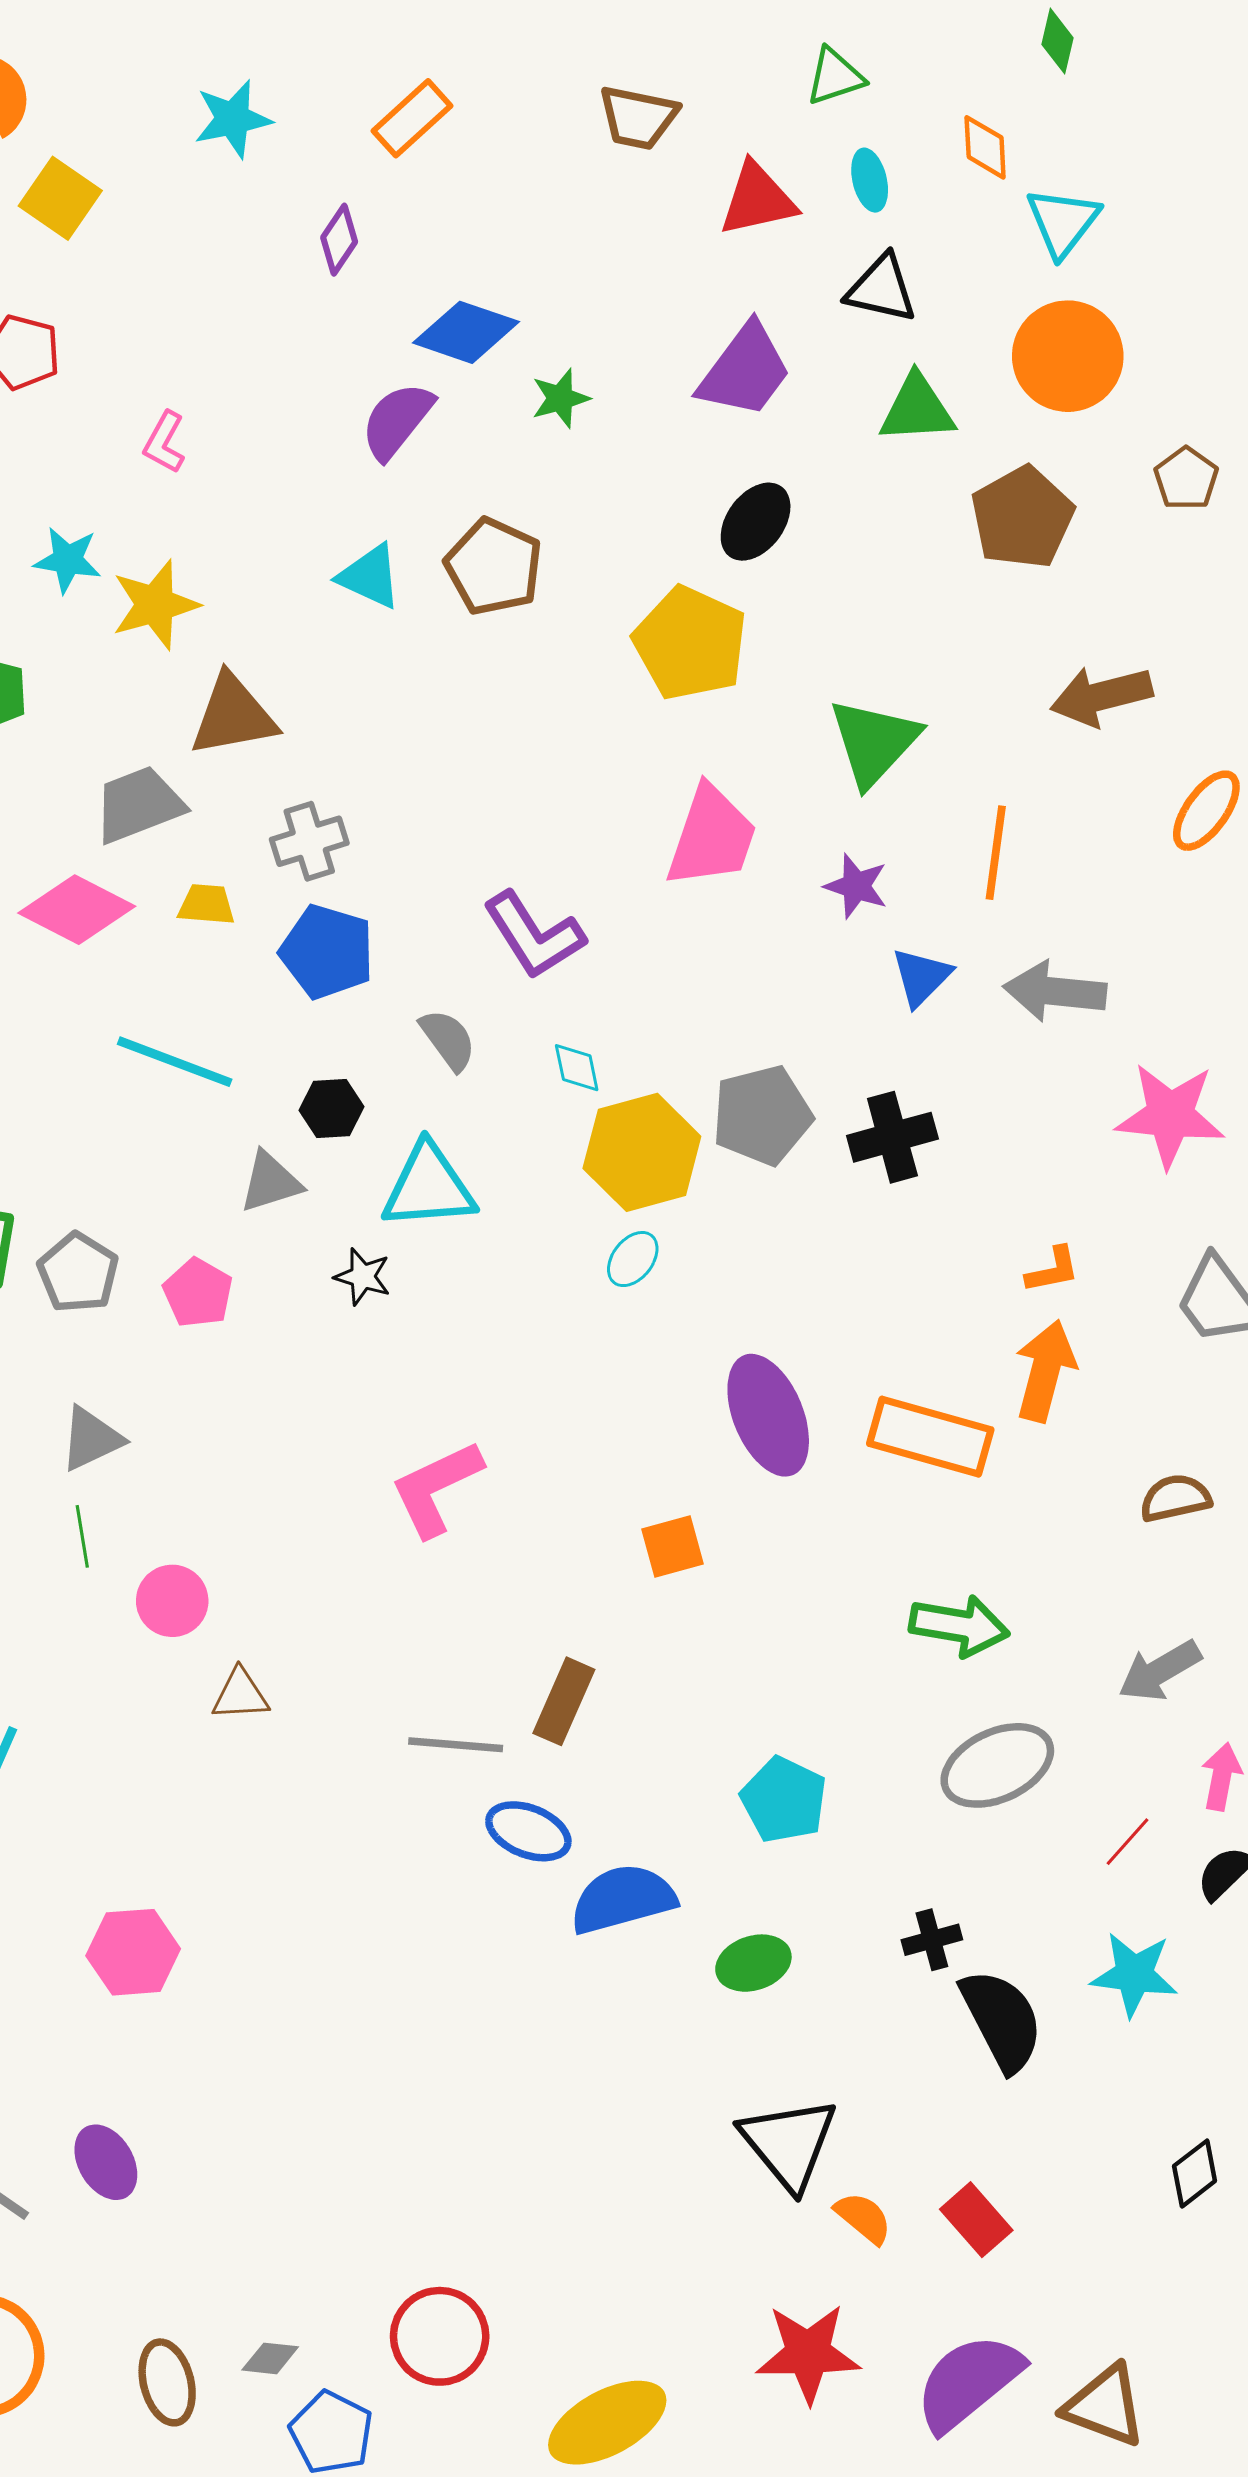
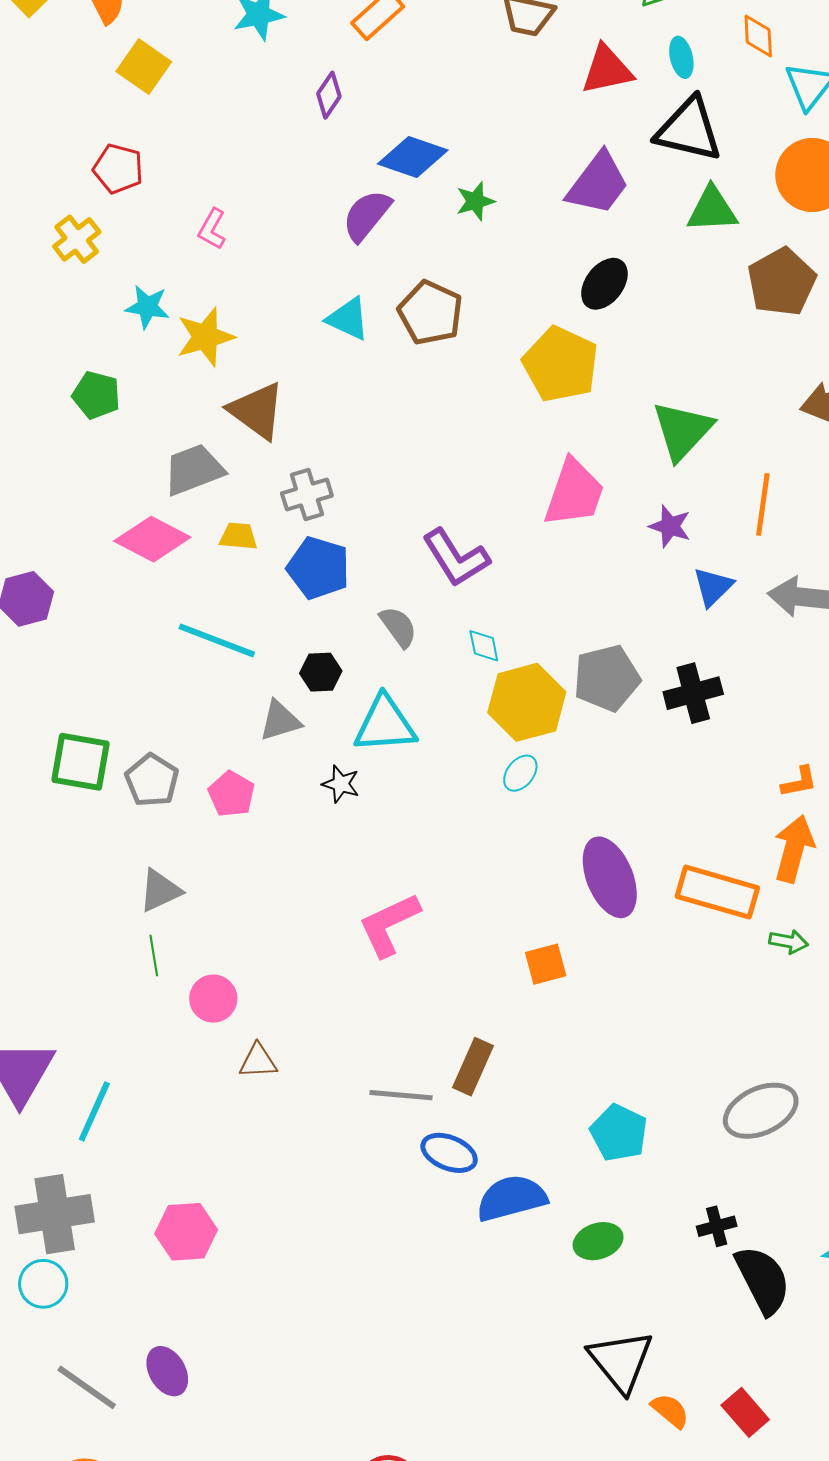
black triangle: (881, 289) -> (689, 130), size x1.4
brown triangle: (233, 715) -> (257, 411), turned 46
green arrow: (959, 1626) -> (789, 942), moved, size x0.6

